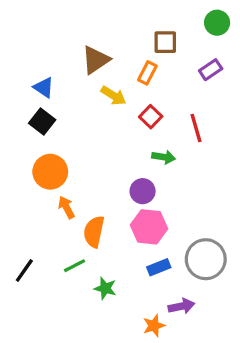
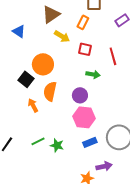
red square: (151, 117) -> (85, 49), turned -32
black square: (42, 121) -> (26, 79), moved
orange circle: (50, 172) -> (43, 64), moved
orange semicircle: (94, 232) -> (50, 91), moved
green star: (105, 288) -> (57, 145), moved

